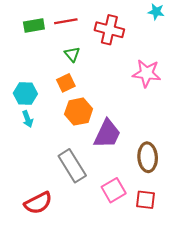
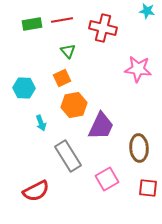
cyan arrow: (28, 119) -> (41, 123), moved
red square: (146, 200) -> (148, 188), moved

